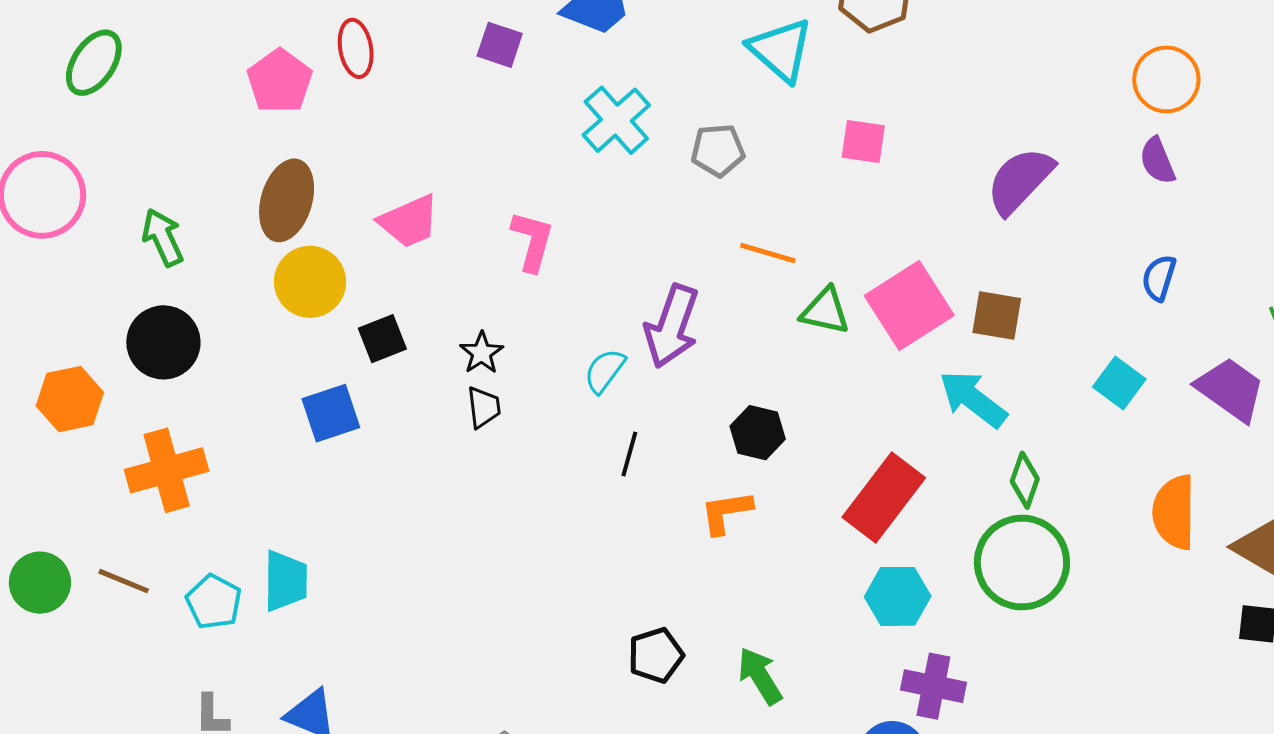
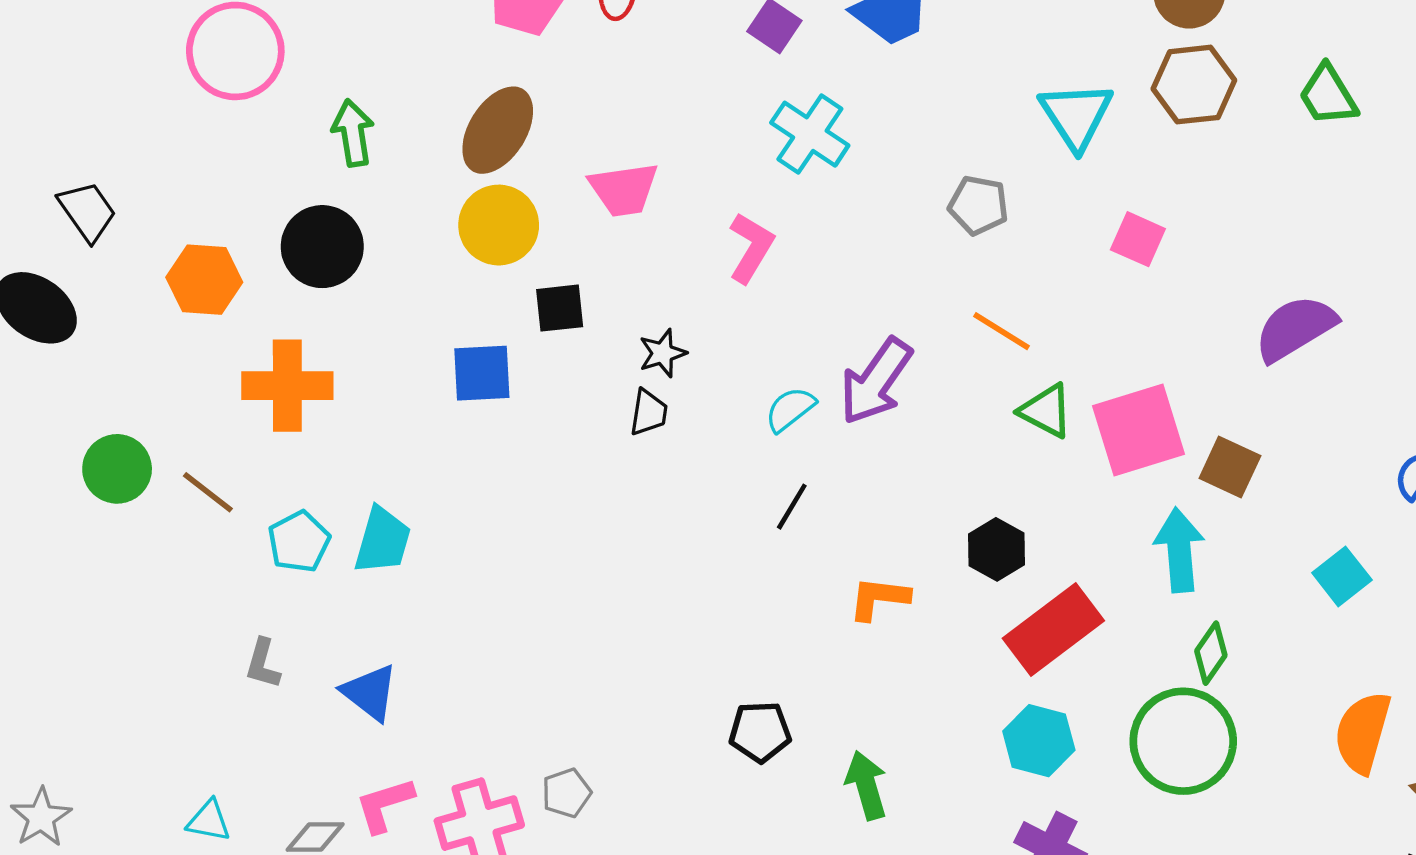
cyan cross: (616, 120) -> (810, 134), moved, turned -30
cyan arrow: (973, 399) -> (1179, 550), turned 32
black hexagon: (758, 433) -> (997, 549), moved

